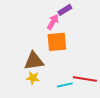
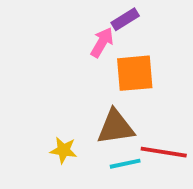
orange square: (57, 42) -> (135, 73), moved
brown triangle: (34, 61) -> (116, 127), moved

